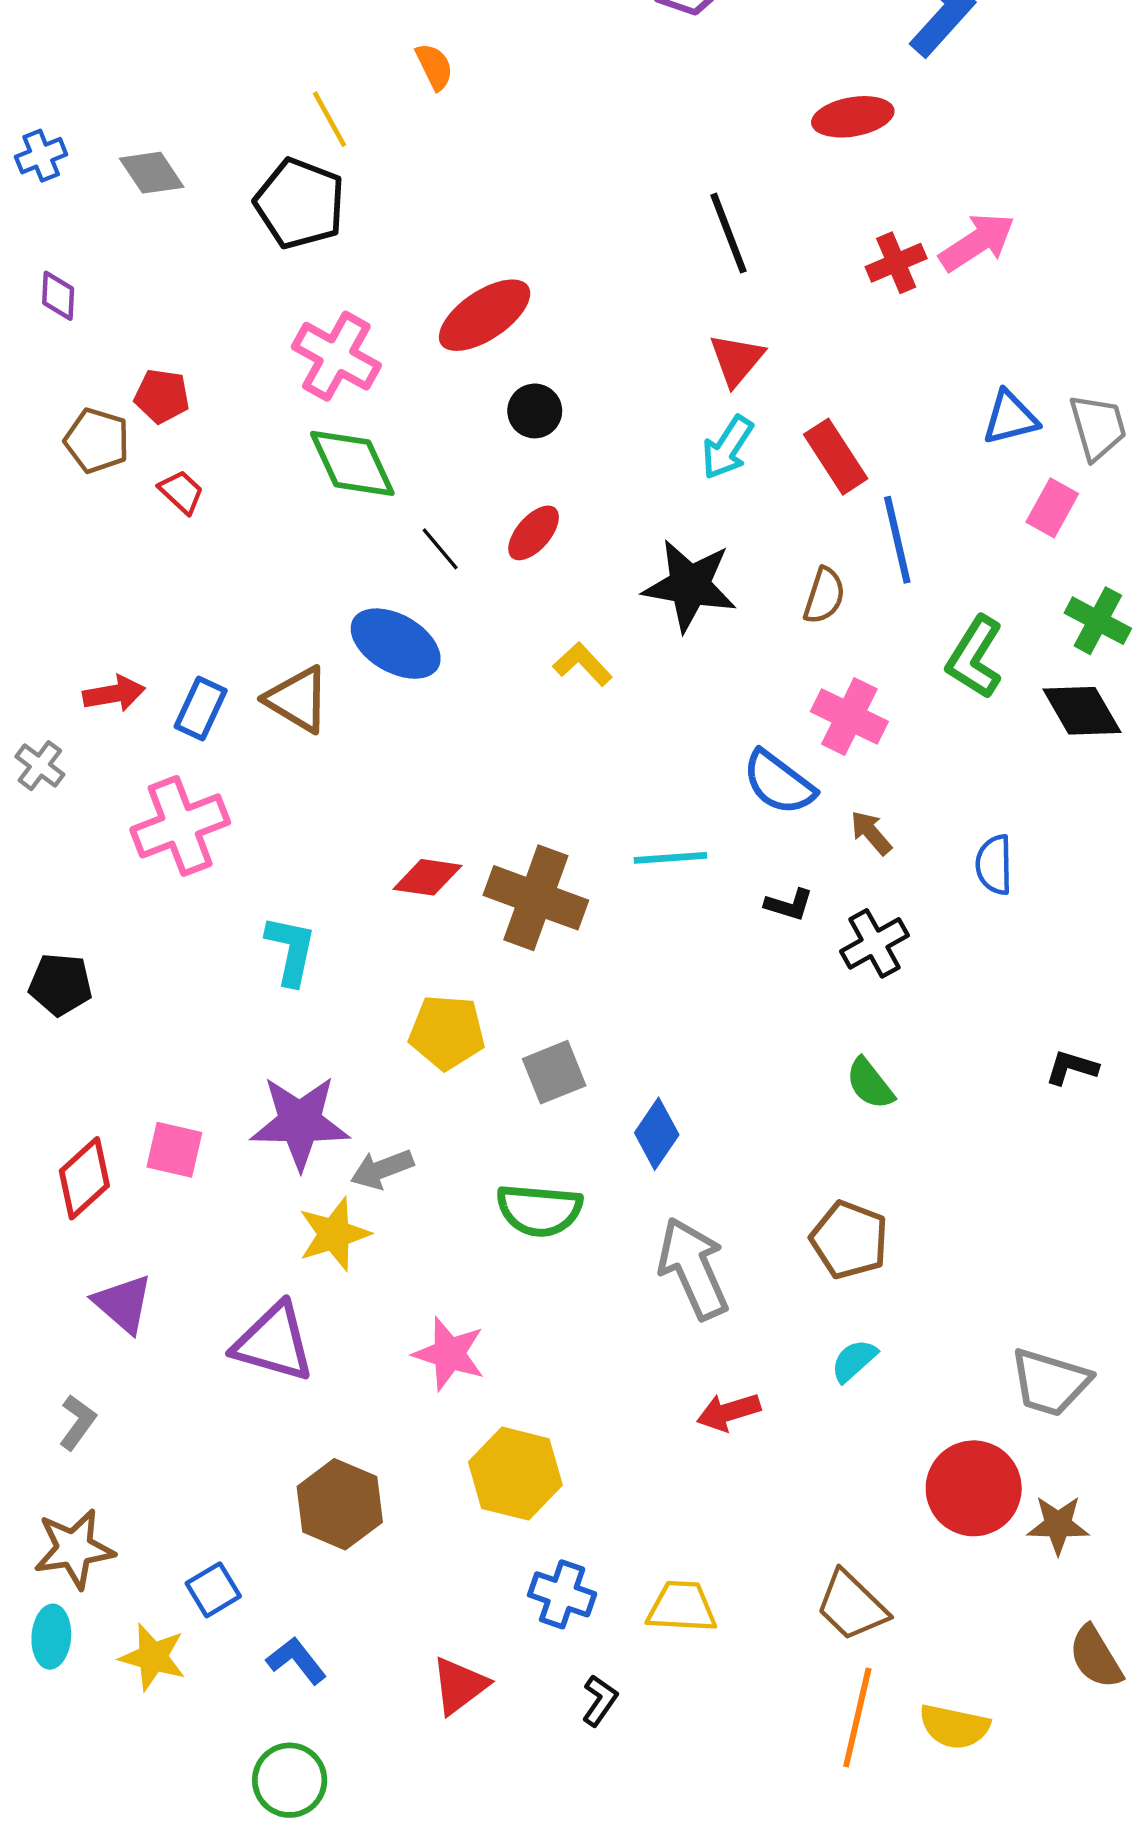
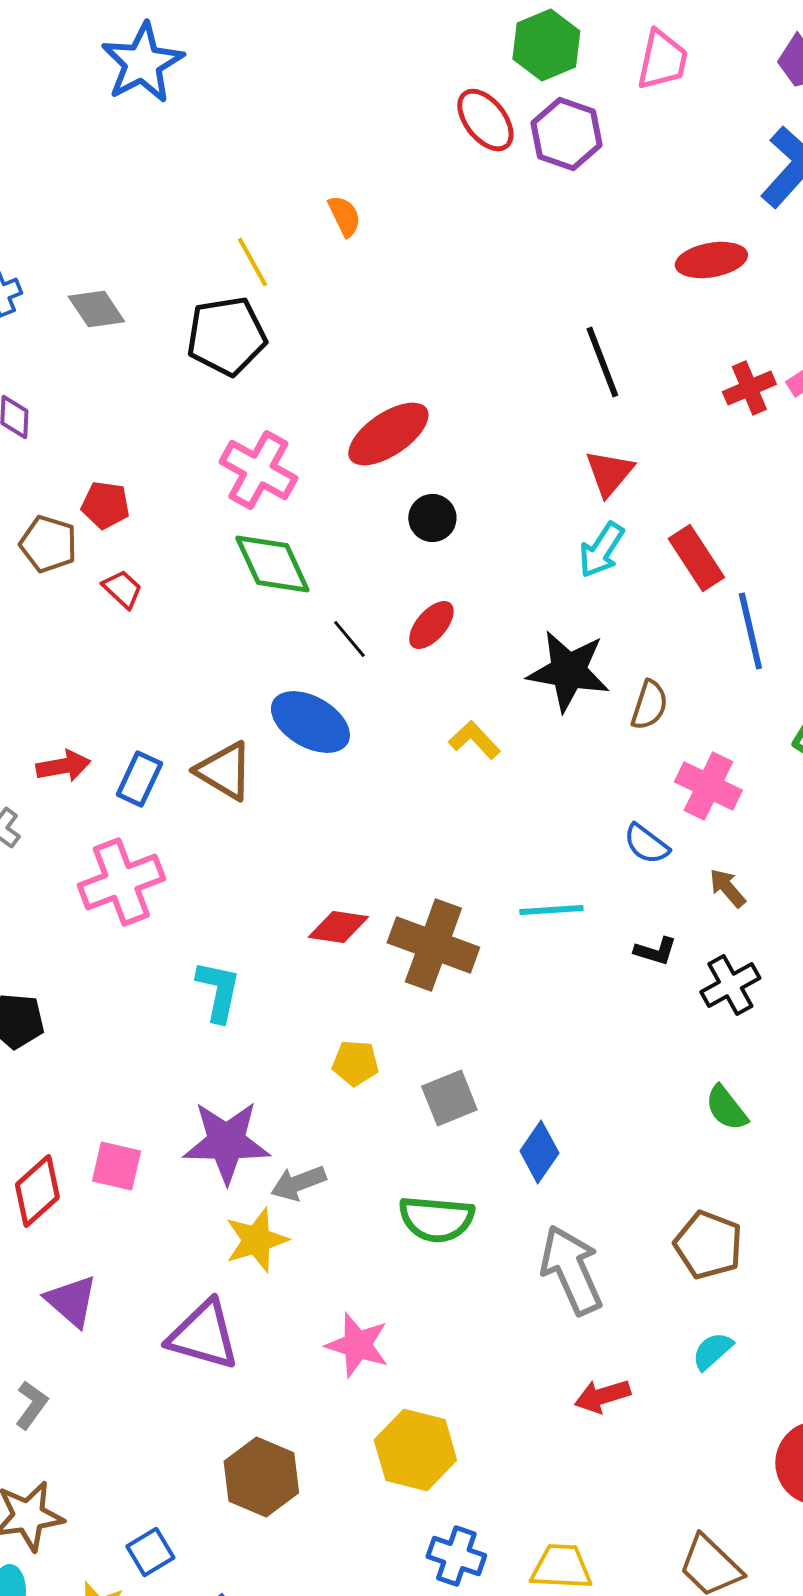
black pentagon: (300, 203) -> (226, 336), turned -30
brown semicircle: (824, 596) -> (649, 705), moved
blue semicircle: (779, 783) -> (646, 844), size x0.7
yellow pentagon: (447, 1032) -> (355, 1063), size x0.7

